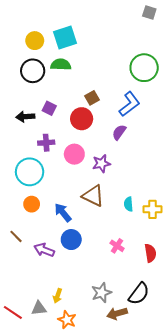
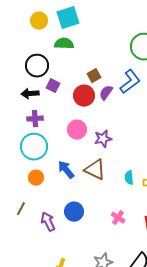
black circle: (33, 71) -> (37, 66), moved
purple semicircle: (119, 132) -> (106, 93), moved
purple cross: (46, 143) -> (35, 119), moved
blue arrow: (63, 212) -> (66, 170), moved
brown line: (16, 236) -> (21, 209), turned 72
purple arrow: (44, 250) -> (48, 222), turned 42

